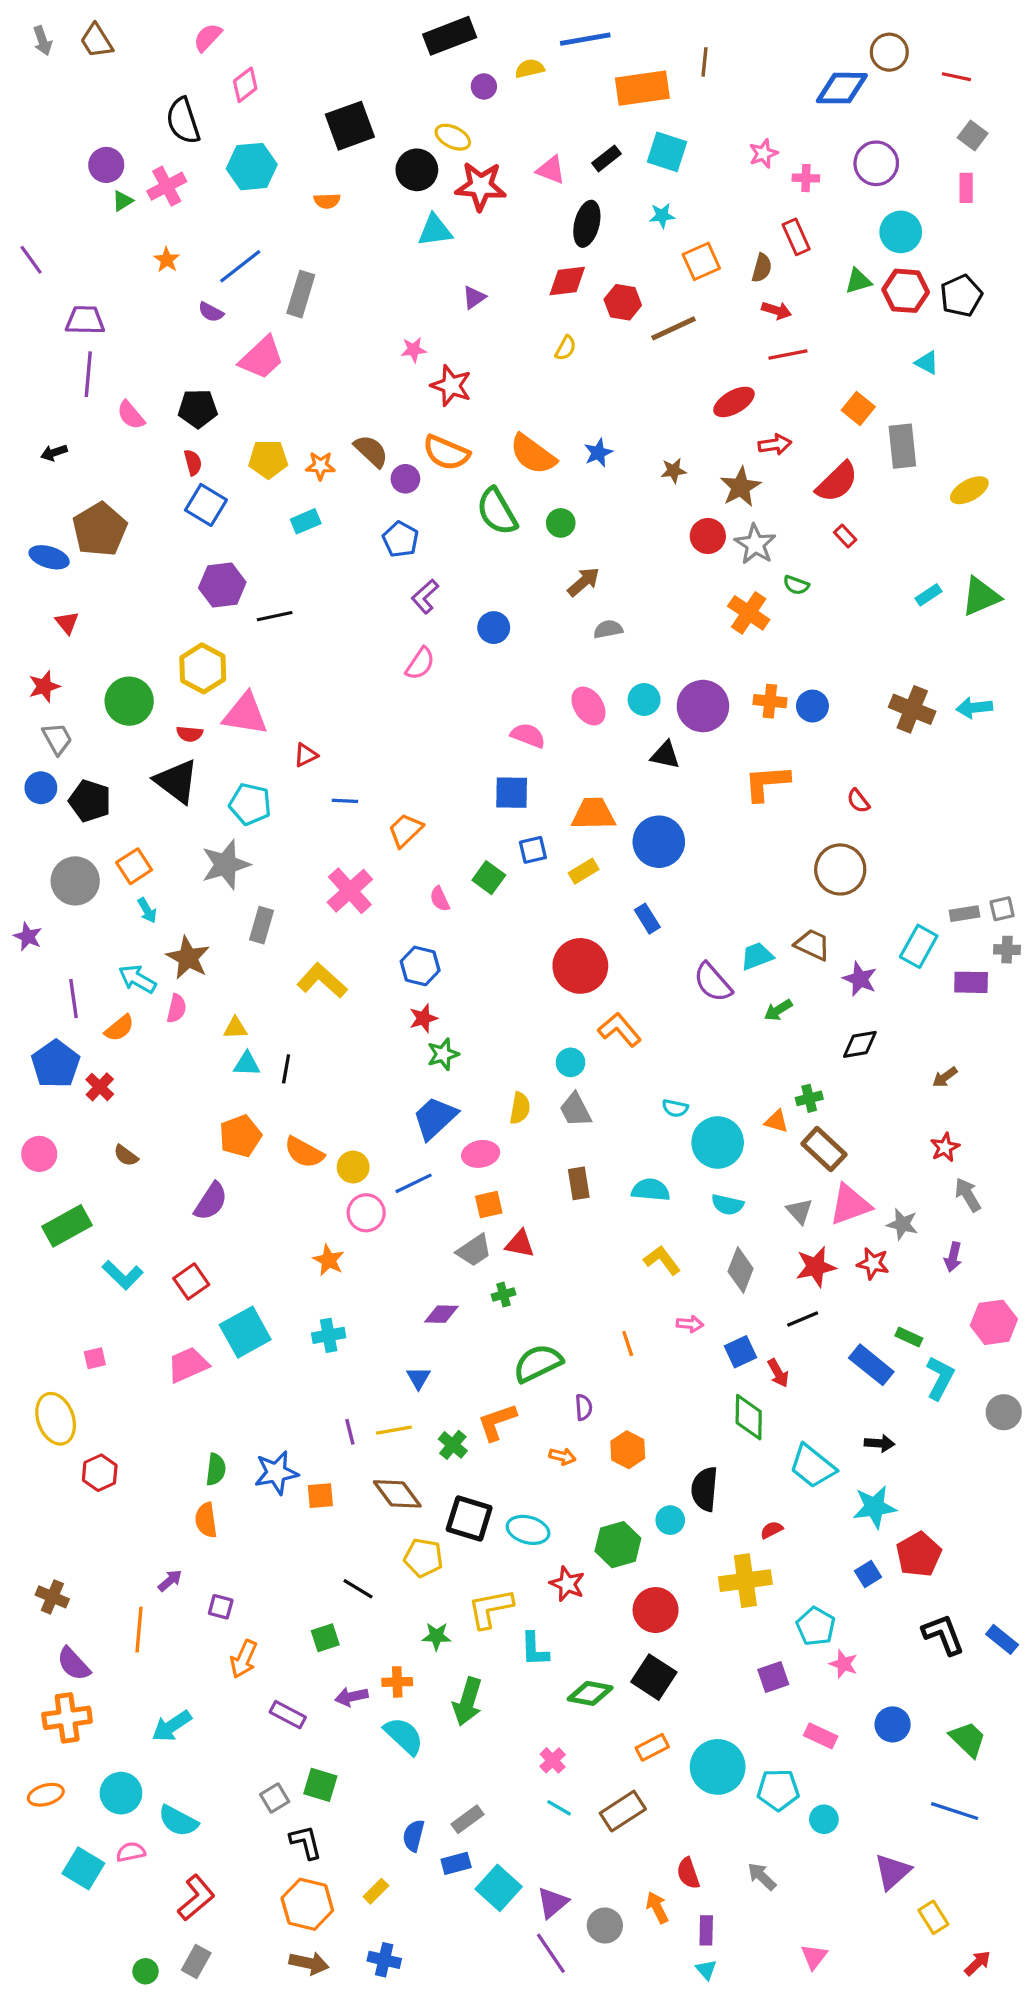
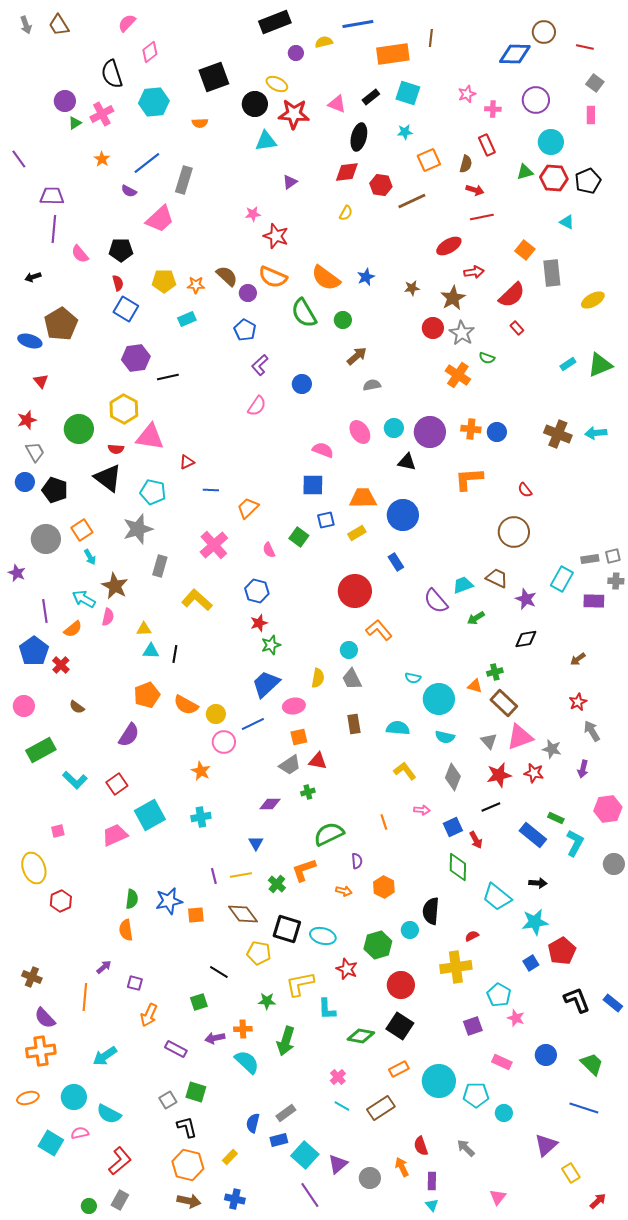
purple line: (551, 1953) -> (310, 1195), moved

